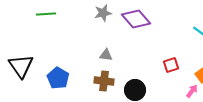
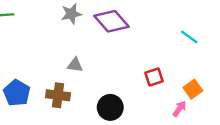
brown cross: (104, 81) -> (58, 95), moved

